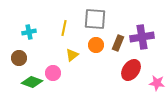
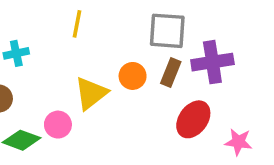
gray square: (95, 19) -> (167, 31), moved
yellow line: (64, 28) -> (77, 24), moved
yellow triangle: (72, 55) -> (91, 93), size x1.5

